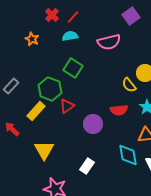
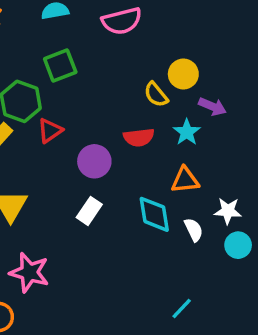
green square: (73, 68) -> (60, 65), turned 36
white rectangle: (87, 166) -> (89, 211), moved

